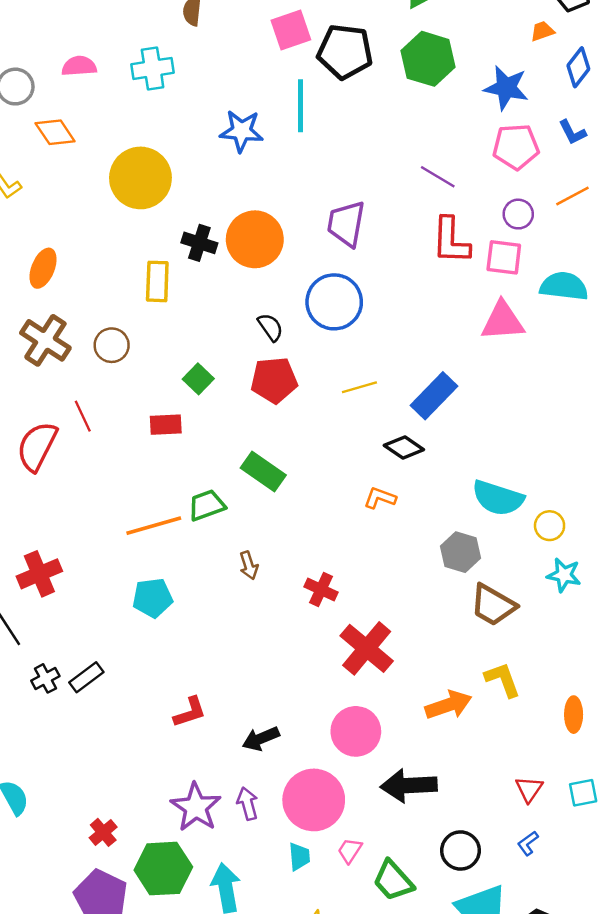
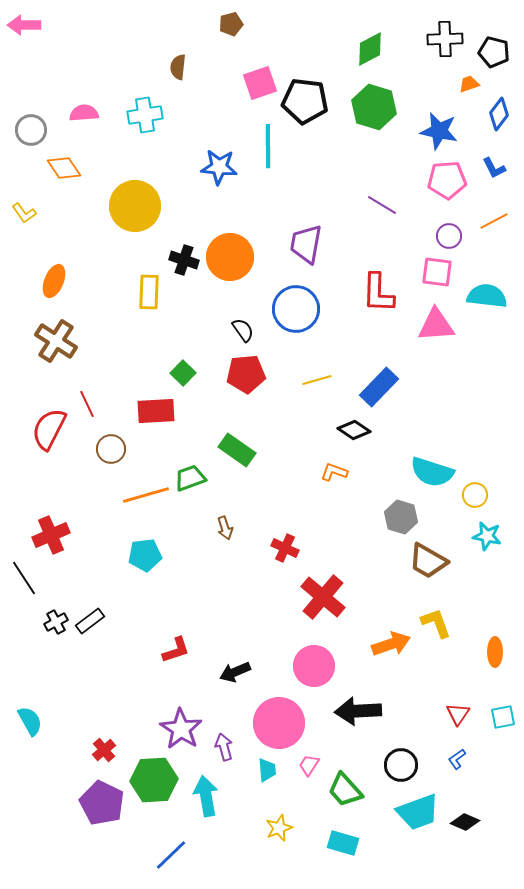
red L-shape: (451, 241) -> (378, 293), moved
brown circle: (112, 345) -> (111, 449), moved
red rectangle: (166, 425) -> (156, 411), size x1.4
purple arrow: (248, 804) -> (224, 747), moved

